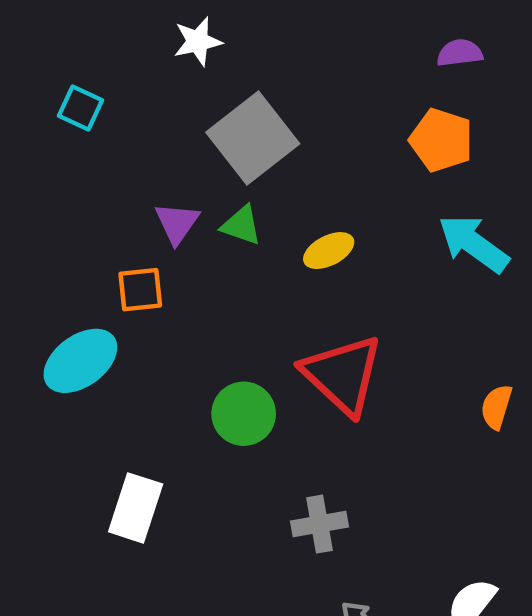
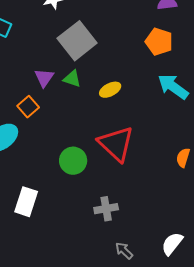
orange square: (140, 290) -> (28, 107), turned -35

